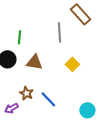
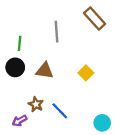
gray line: (59, 32) -> (57, 32), moved
green line: (19, 37) -> (20, 43), moved

